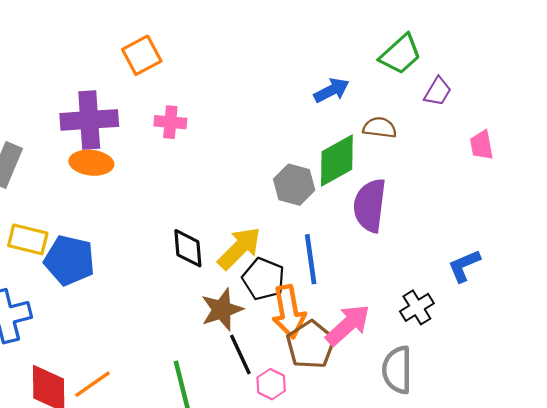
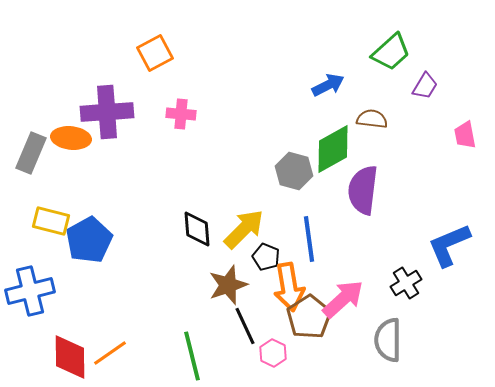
orange ellipse: (91, 163) -> (71, 138), moved
blue pentagon: (69, 260) -> (89, 240), turned 30
blue L-shape: (464, 266) -> (449, 245), size x1.4
black pentagon: (263, 279) -> (266, 257), size x0.7

